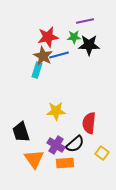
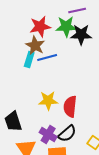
green star: (74, 37) -> (66, 27), size x1.5
blue line: (59, 55) -> (47, 58), moved
red semicircle: (89, 123) -> (70, 107), moved

